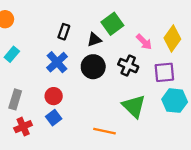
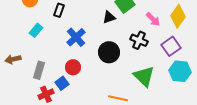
black rectangle: (64, 32) -> (59, 10), moved
black circle: (93, 67) -> (109, 52), moved
purple square: (164, 72) -> (171, 46), turned -30
blue square: (54, 118) -> (62, 83), moved

